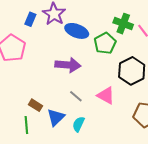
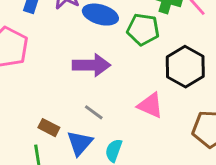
green pentagon: (105, 43) -> (143, 29), turned -30
gray line: (76, 96) -> (94, 112), moved

